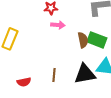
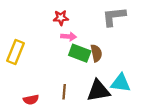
green rectangle: (97, 40) -> (80, 53), moved

